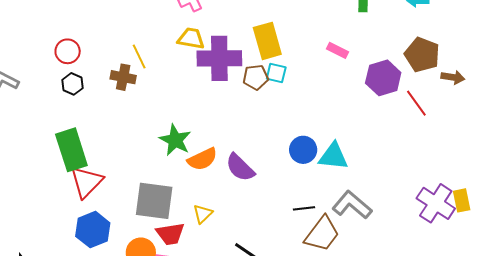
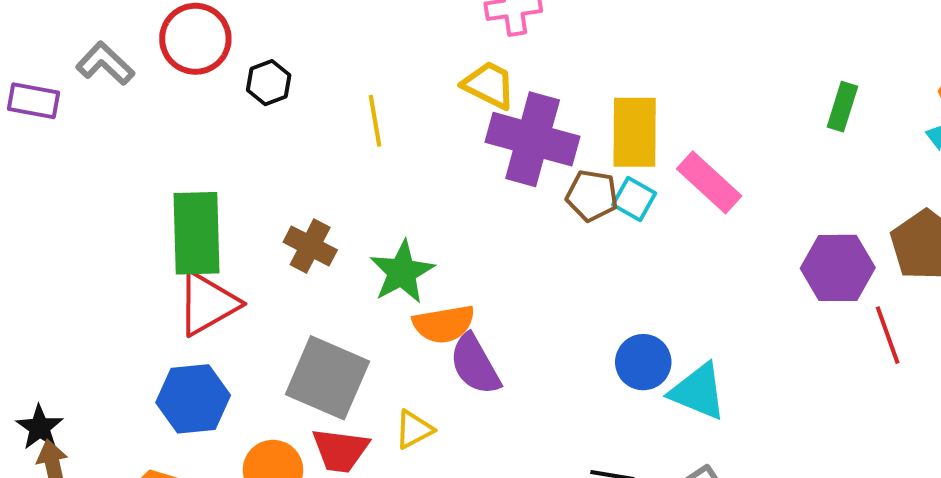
pink rectangle: (338, 50) -> (709, 182), moved, size x1.5
red circle: (68, 51) -> (195, 39), moved, size x1.4
yellow line: (139, 57) -> (375, 121), moved
brown cross: (123, 77) -> (310, 246), moved
black hexagon: (73, 84) -> (269, 83), moved
purple semicircle: (240, 168) -> (475, 365), moved

